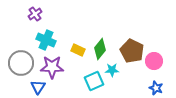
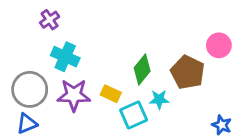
yellow rectangle: (78, 50) -> (111, 94), moved
pink circle: (154, 61) -> (219, 45), moved
blue triangle: (38, 87) -> (27, 124), moved, turned 35

